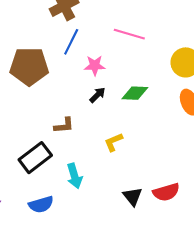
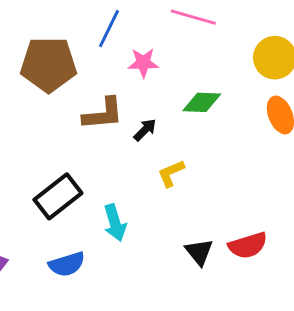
black arrow: (97, 95) -> (145, 130), moved
brown L-shape: (64, 125) -> (103, 114), moved, size x1.4

